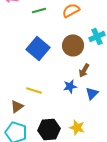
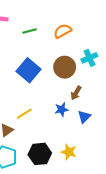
yellow line: (34, 90) -> (24, 114), turned -49

